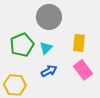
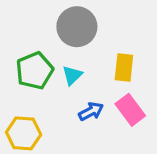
blue arrow: (49, 71) -> (91, 111), moved

